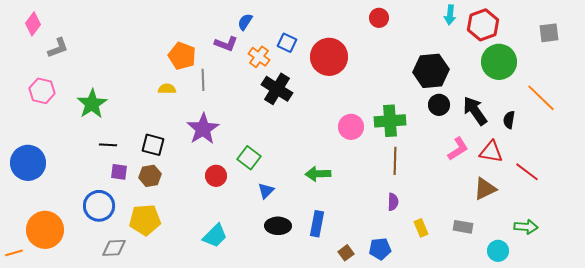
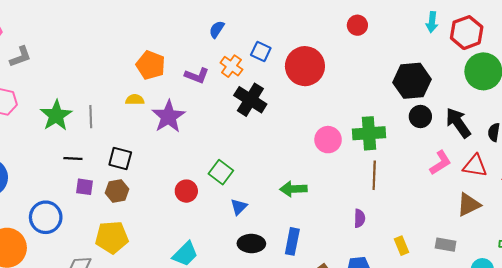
purple L-shape: (226, 44) -> (197, 76), moved
gray line: (203, 80) -> (91, 117), moved
purple star: (203, 129) -> (168, 117), moved
purple semicircle: (393, 202) -> (360, 218), moved
blue circle: (99, 206) -> (46, 217), moved

